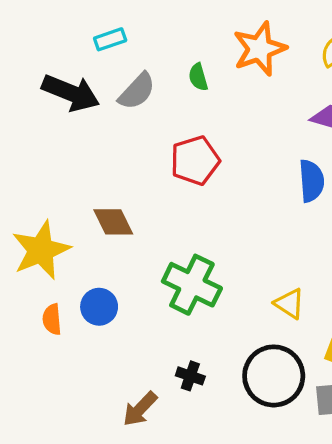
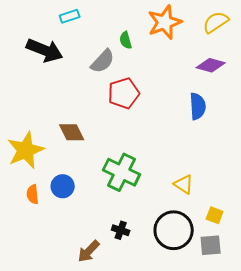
gray semicircle: (137, 91) -> (103, 61), moved

